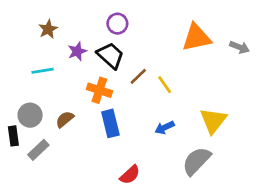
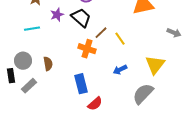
gray arrow: (239, 47) -> (174, 33), moved
orange cross: (99, 90) -> (87, 49), moved
brown semicircle: (65, 119) -> (48, 64), turned 120
blue rectangle: (110, 123) -> (81, 84), moved

